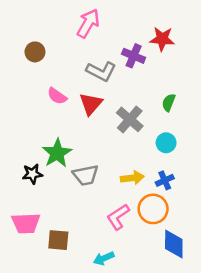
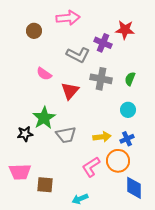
pink arrow: (88, 23) -> (68, 18), turned 55
brown circle: (35, 52) -> (34, 31), moved
red triangle: (91, 104) -> (70, 91), moved
gray cross: (130, 119) -> (101, 79), moved, turned -30

